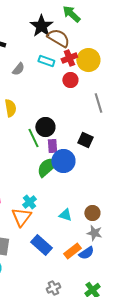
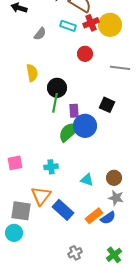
red circle: (70, 80) -> (85, 54), moved
gray line: (98, 103) -> (120, 68), turned -66
black circle: (45, 127) -> (57, 88), moved
green line: (33, 138) -> (55, 103), turned 36
cyan cross: (29, 202) -> (51, 167), turned 32
orange triangle: (21, 217) -> (41, 196), moved

